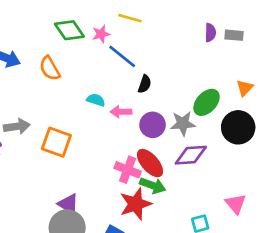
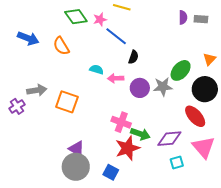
purple diamond: (191, 155) -> (169, 139), moved
red ellipse: (150, 163) -> (195, 116), moved
pink triangle: (236, 204) -> (204, 147), size x1.4

